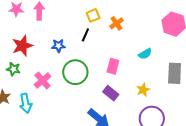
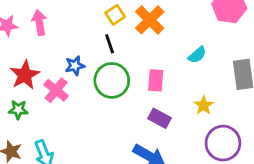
orange cross: (116, 23) -> (150, 20), size x1.5
black line: (85, 35) -> (110, 44), turned -32
green circle: (75, 72) -> (112, 80), moved
pink cross: (43, 81) -> (56, 90), moved

